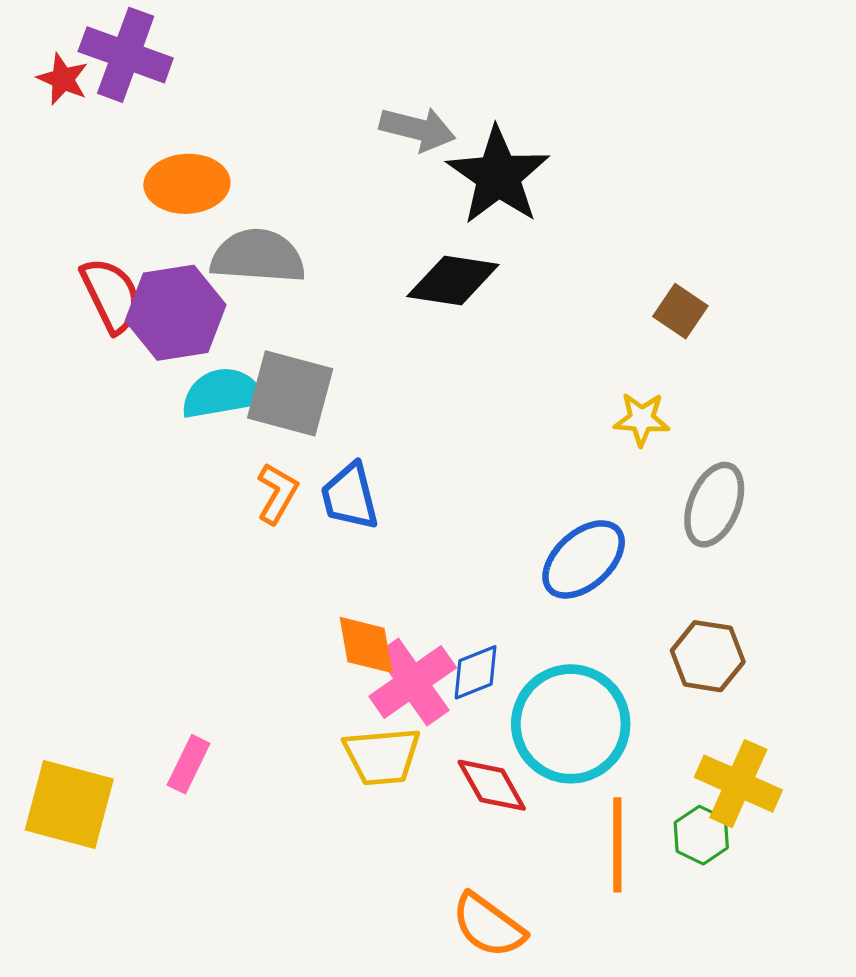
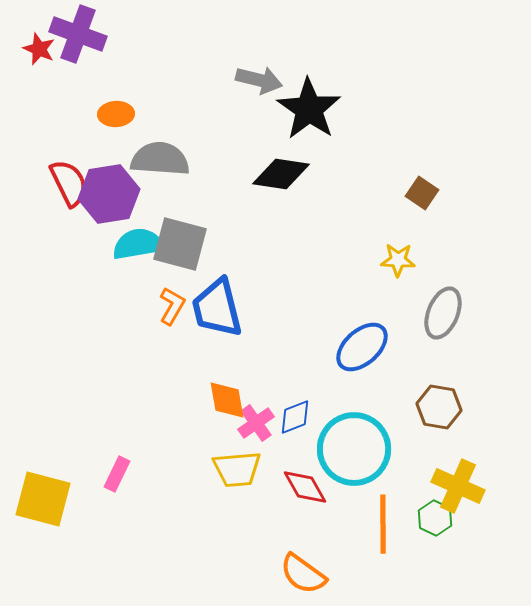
orange ellipse: (187, 184) -> (116, 114), size x0.7
blue trapezoid: (350, 497) -> (217, 308), size x1.4
pink cross: (413, 682) -> (256, 423), size x0.7

